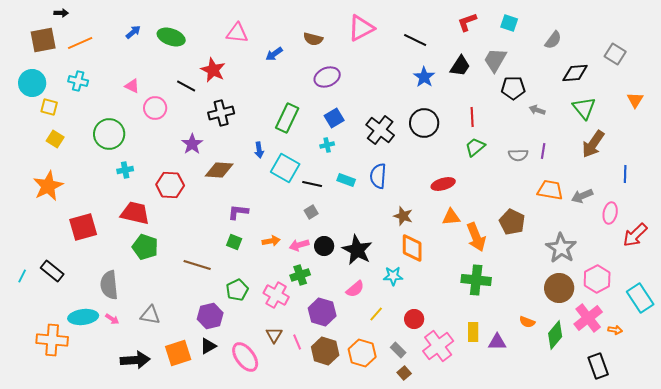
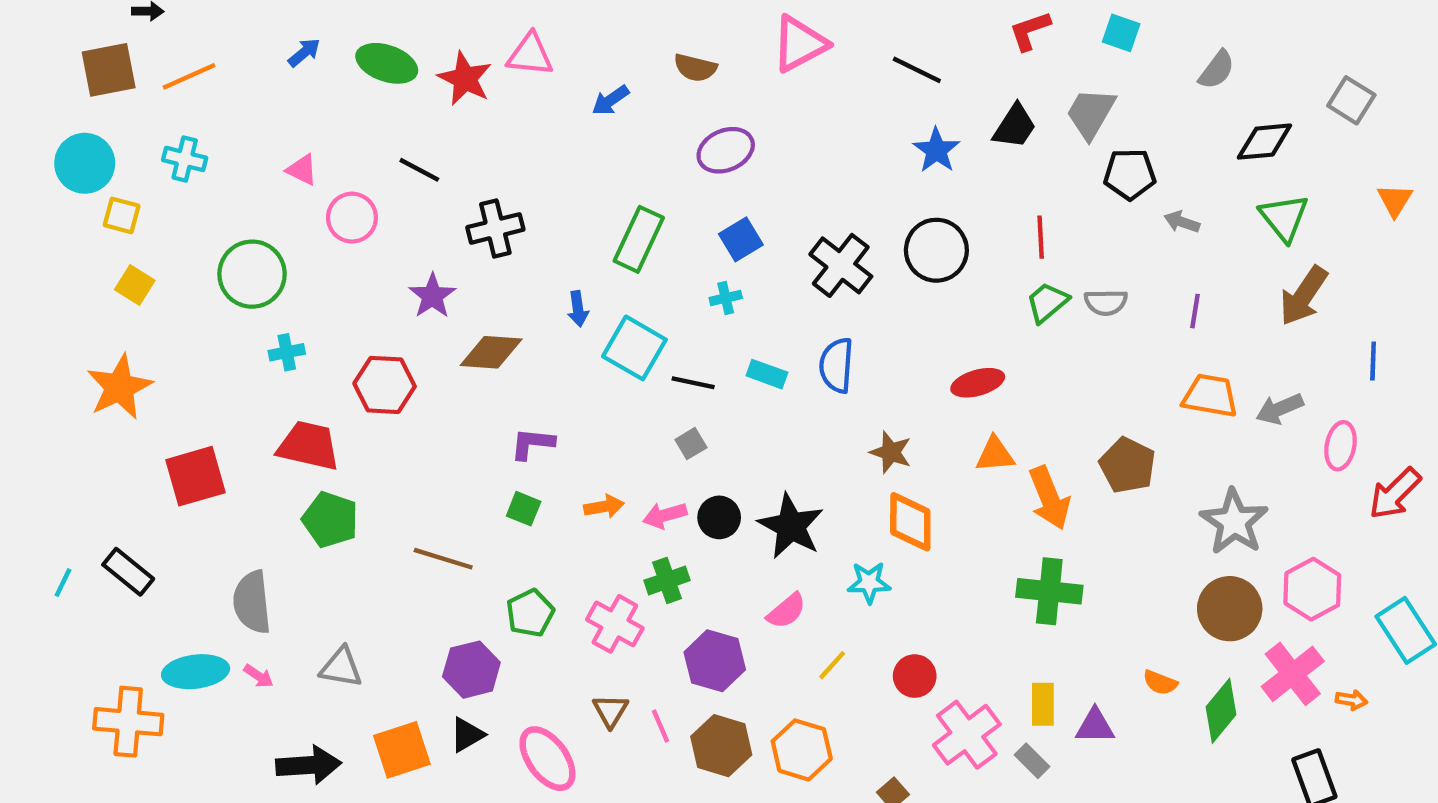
red star: (213, 70) -> (465, 79), moved
gray semicircle: (518, 155) -> (1106, 302), moved
gray rectangle: (398, 350) -> (1032, 761), moved

